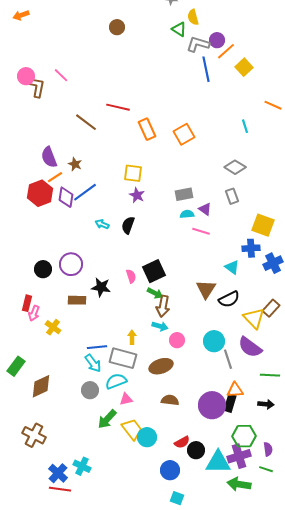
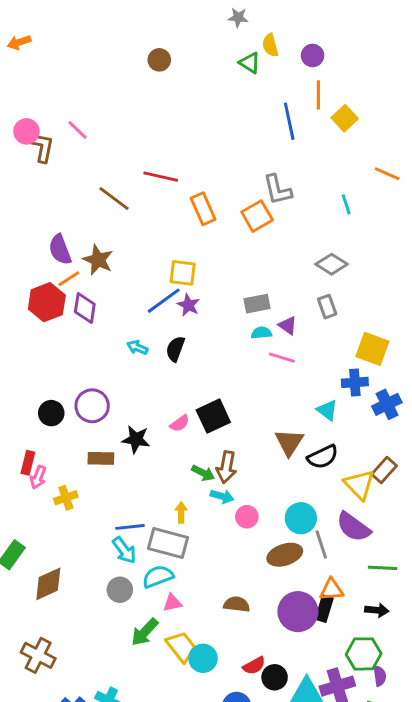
purple circle: (217, 40) -> (313, 55), moved
gray L-shape: (198, 44) -> (277, 190), moved, turned -120
orange line: (226, 51) -> (318, 95), turned -48
brown star: (75, 164) -> (98, 260), size x1.5
blue line: (85, 192) -> (164, 301), moved
pink semicircle: (131, 276) -> (180, 423), turned 72
green arrow: (155, 293) -> (203, 473), moved
yellow cross: (53, 327) -> (66, 498), turned 35
brown ellipse: (161, 366) -> (285, 555), moved
green hexagon: (244, 436) -> (364, 654), moved

